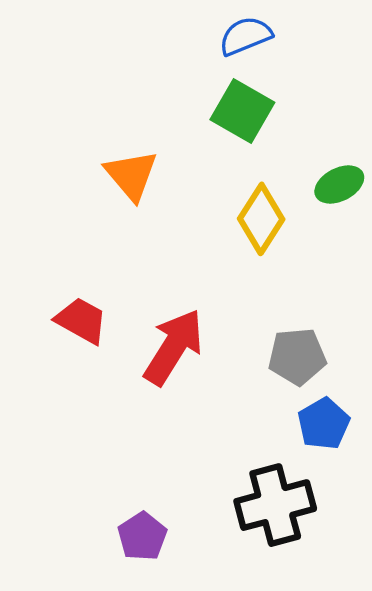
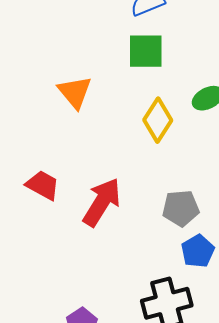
green square: (242, 111) -> (146, 51), turned -30

